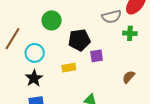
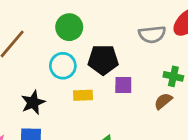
green cross: (130, 33) -> (173, 76), moved
cyan circle: (35, 53) -> (63, 66), moved
brown semicircle: (129, 77) -> (163, 101), moved

